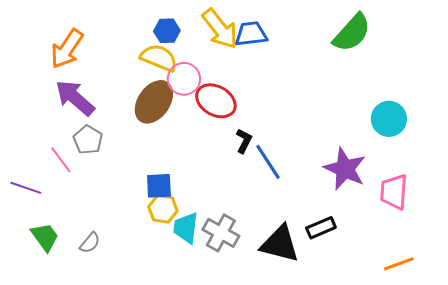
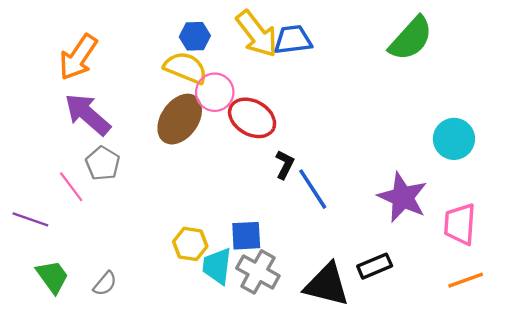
blue square: (159, 186) -> (246, 236), moved
orange line: (399, 264) -> (466, 280), moved

